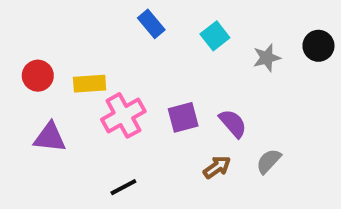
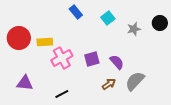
red circle: (38, 76) -> (19, 38), size x1.5
purple triangle: (50, 137) -> (25, 83), moved
gray semicircle: (269, 161) -> (135, 81), size x1.5

